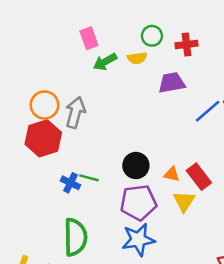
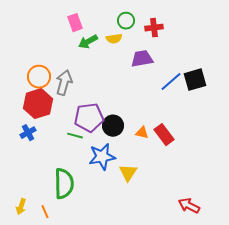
blue cross: (70, 183) -> (28, 133), moved, turned 35
yellow triangle: (184, 201) -> (128, 173), moved
purple pentagon: (138, 203) -> (89, 118), moved
blue star: (138, 240) -> (102, 157), moved

